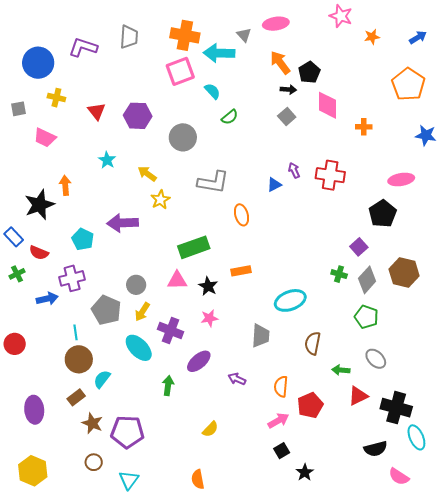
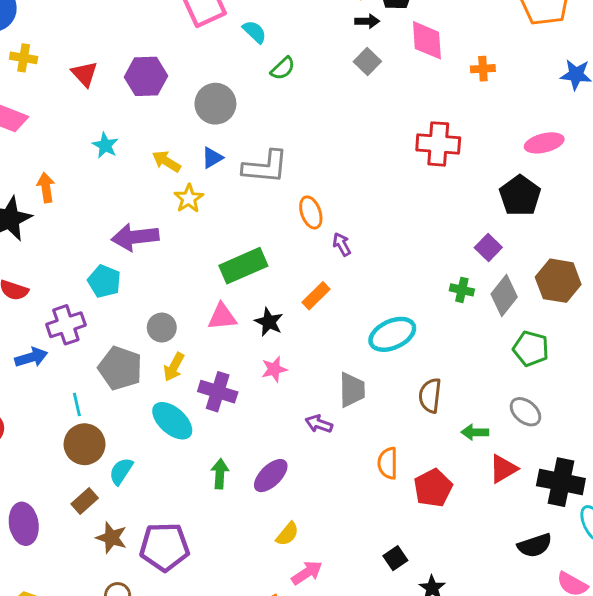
purple arrow: (294, 170) -> (342, 244), moved
blue triangle: (274, 185) -> (212, 158), moved
cyan pentagon: (83, 239) -> (104, 281), moved
orange rectangle: (241, 271) -> (316, 296), turned -30
green pentagon: (366, 317) -> (531, 349), moved
purple ellipse: (199, 361) -> (271, 476), moved
purple arrow: (237, 379) -> (319, 424), moved
pink arrow: (278, 421) -> (307, 573), moved

